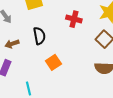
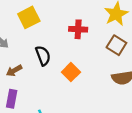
orange square: (53, 62) -> (71, 72), moved

